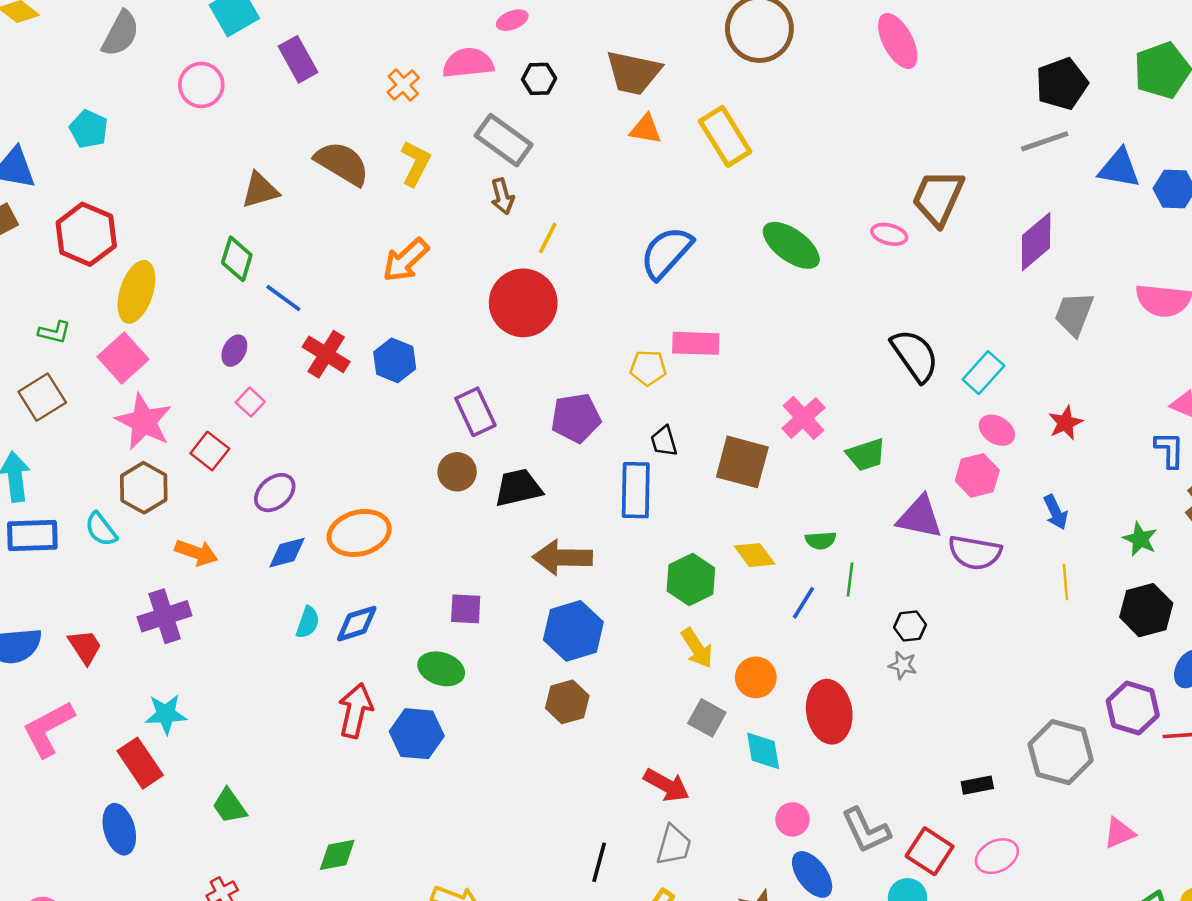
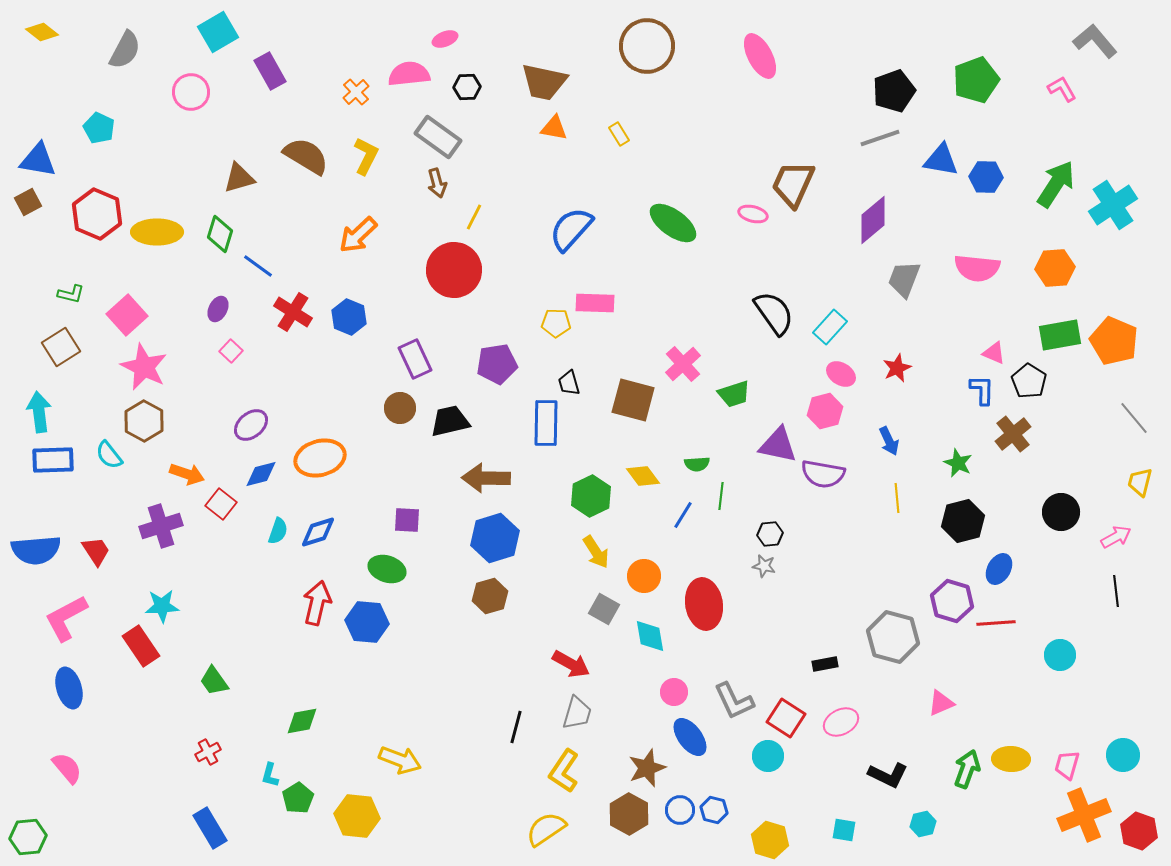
yellow rectangle: (725, 136) -> (619, 134), size x0.5
yellow ellipse: (136, 292) -> (157, 232), moved, turned 72
red square: (210, 451) -> (221, 504), moved
blue ellipse: (119, 829) -> (69, 688), moved

